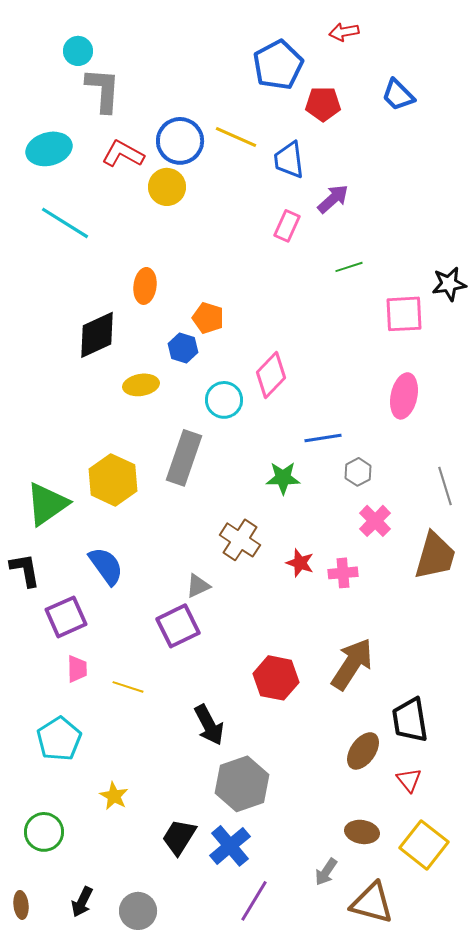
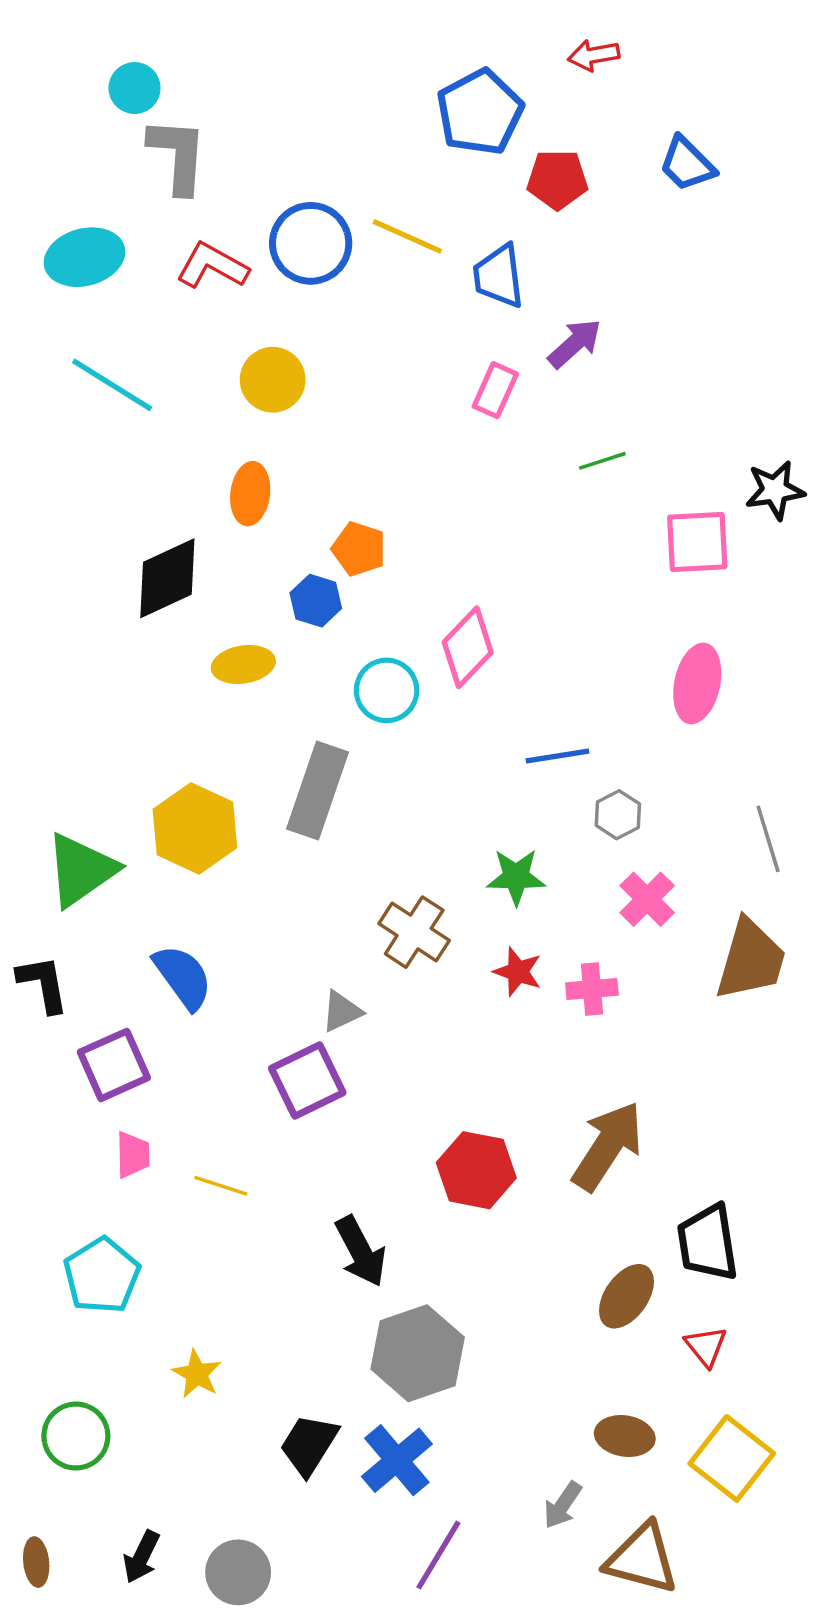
yellow circle: (167, 187) -> (273, 380), moved
green star: (283, 478) -> (516, 877), moved

